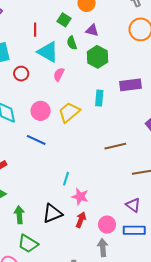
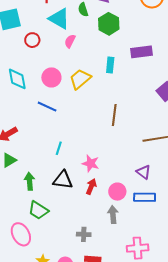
brown line: (115, 146) -> (114, 115), moved, turned -70
cyan line: (66, 179) -> (59, 148), moved
black triangle: (52, 213) -> (63, 180), turned 30

